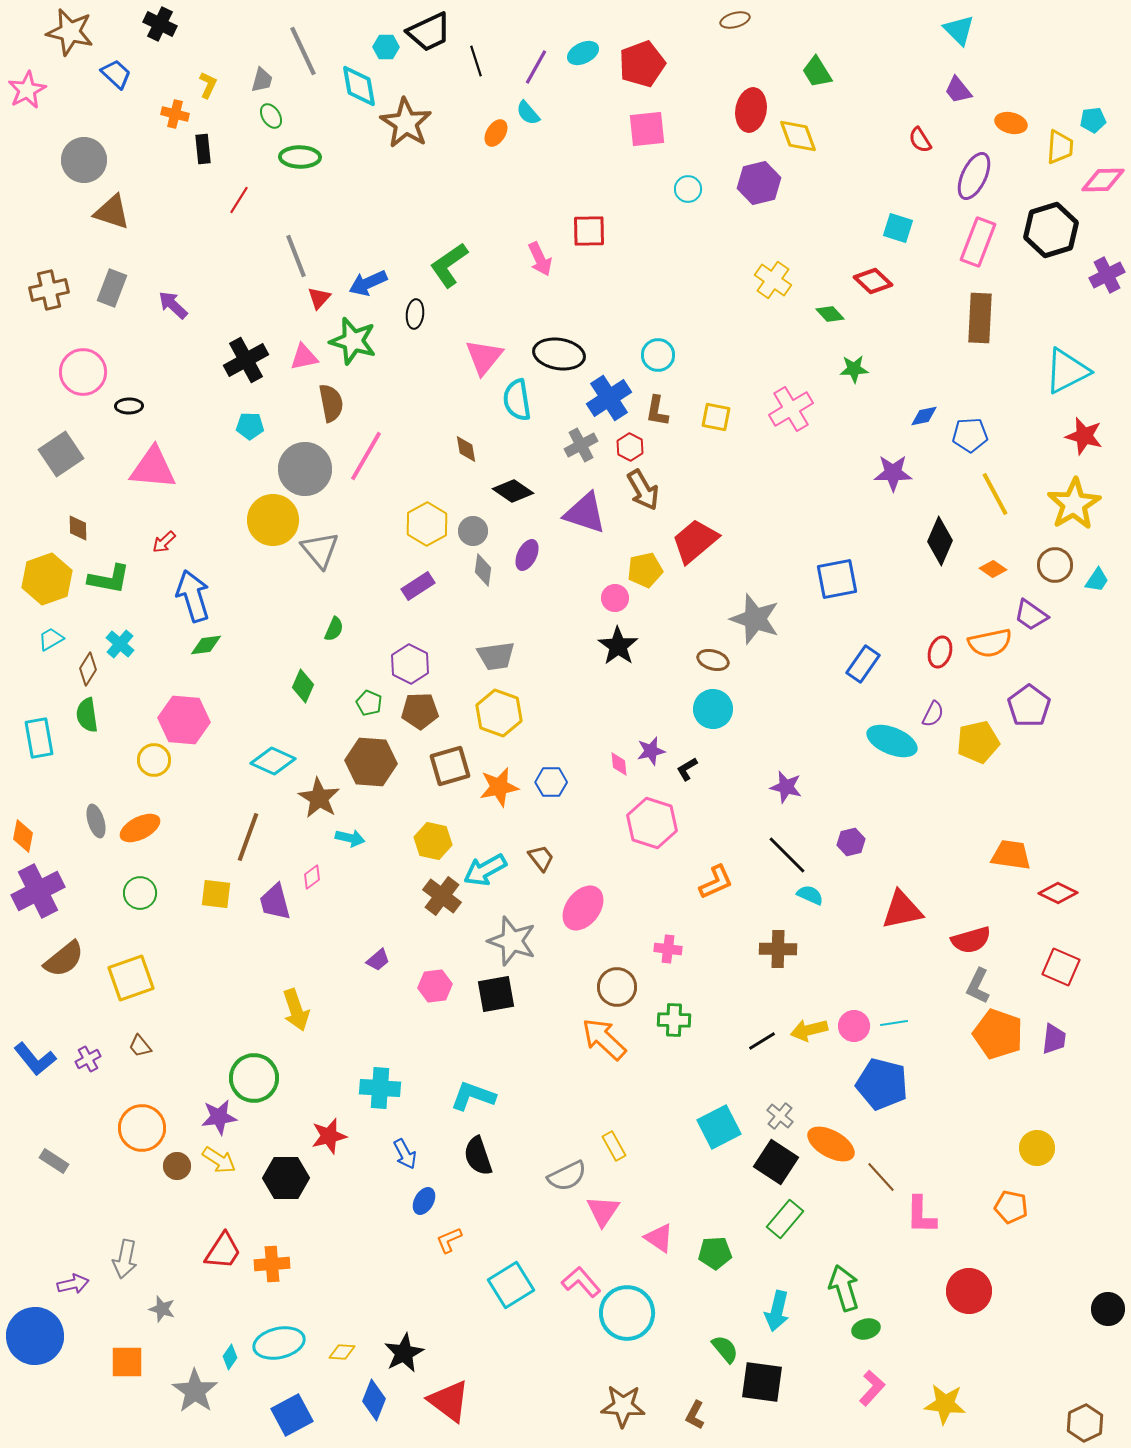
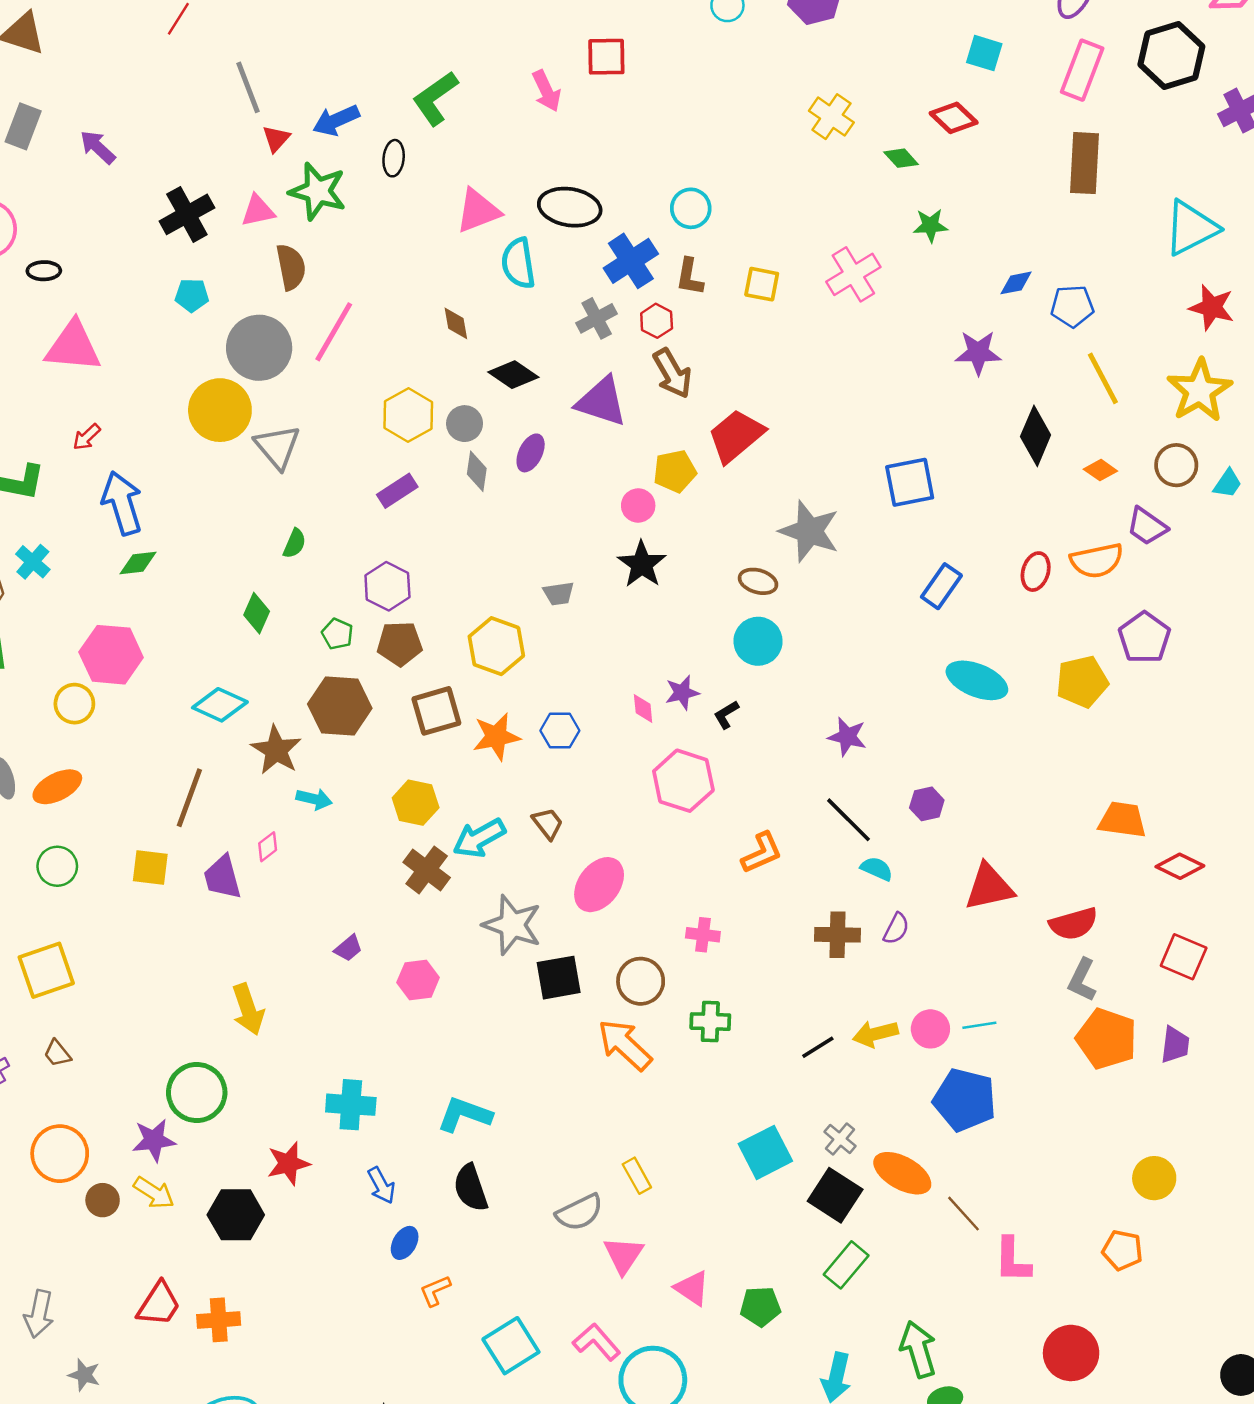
pink triangle: (484, 357) -> (478, 211), turned 30
gray trapezoid: (496, 656) -> (559, 594), moved, size x0.7
purple semicircle: (933, 714) -> (896, 929), moved
black square: (496, 994) -> (559, 978), moved

